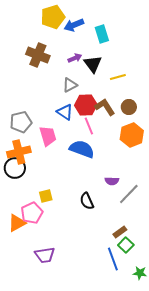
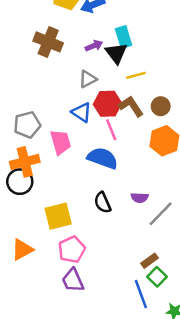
cyan rectangle: (102, 34) -> (124, 37), moved
yellow line: (118, 77) -> (136, 75), moved
yellow square: (46, 196) -> (58, 216), size x1.6
black semicircle: (87, 201) -> (103, 203), moved
pink pentagon: (32, 213) -> (72, 250), moved
purple trapezoid: (45, 255) -> (73, 280), moved, turned 75

